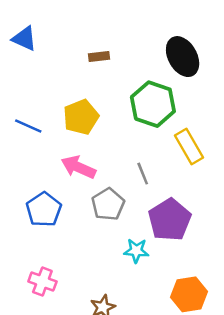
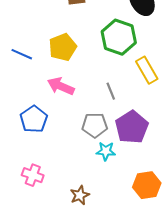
gray pentagon: (108, 204) -> (95, 125), moved, turned 30

